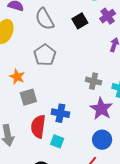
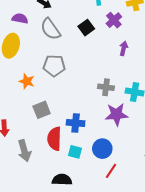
gray pentagon: (45, 55) -> (54, 66), turned -30
orange star: (17, 77) -> (27, 81), moved
purple star: (101, 109) -> (116, 114), turned -30
blue circle: (102, 140) -> (102, 149), moved

